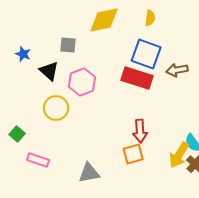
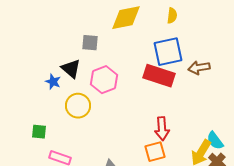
blue star: (23, 54) -> (53, 82), moved
blue square: (146, 54) -> (168, 52), turned -32
green square: (17, 134) -> (39, 132), turned -35

